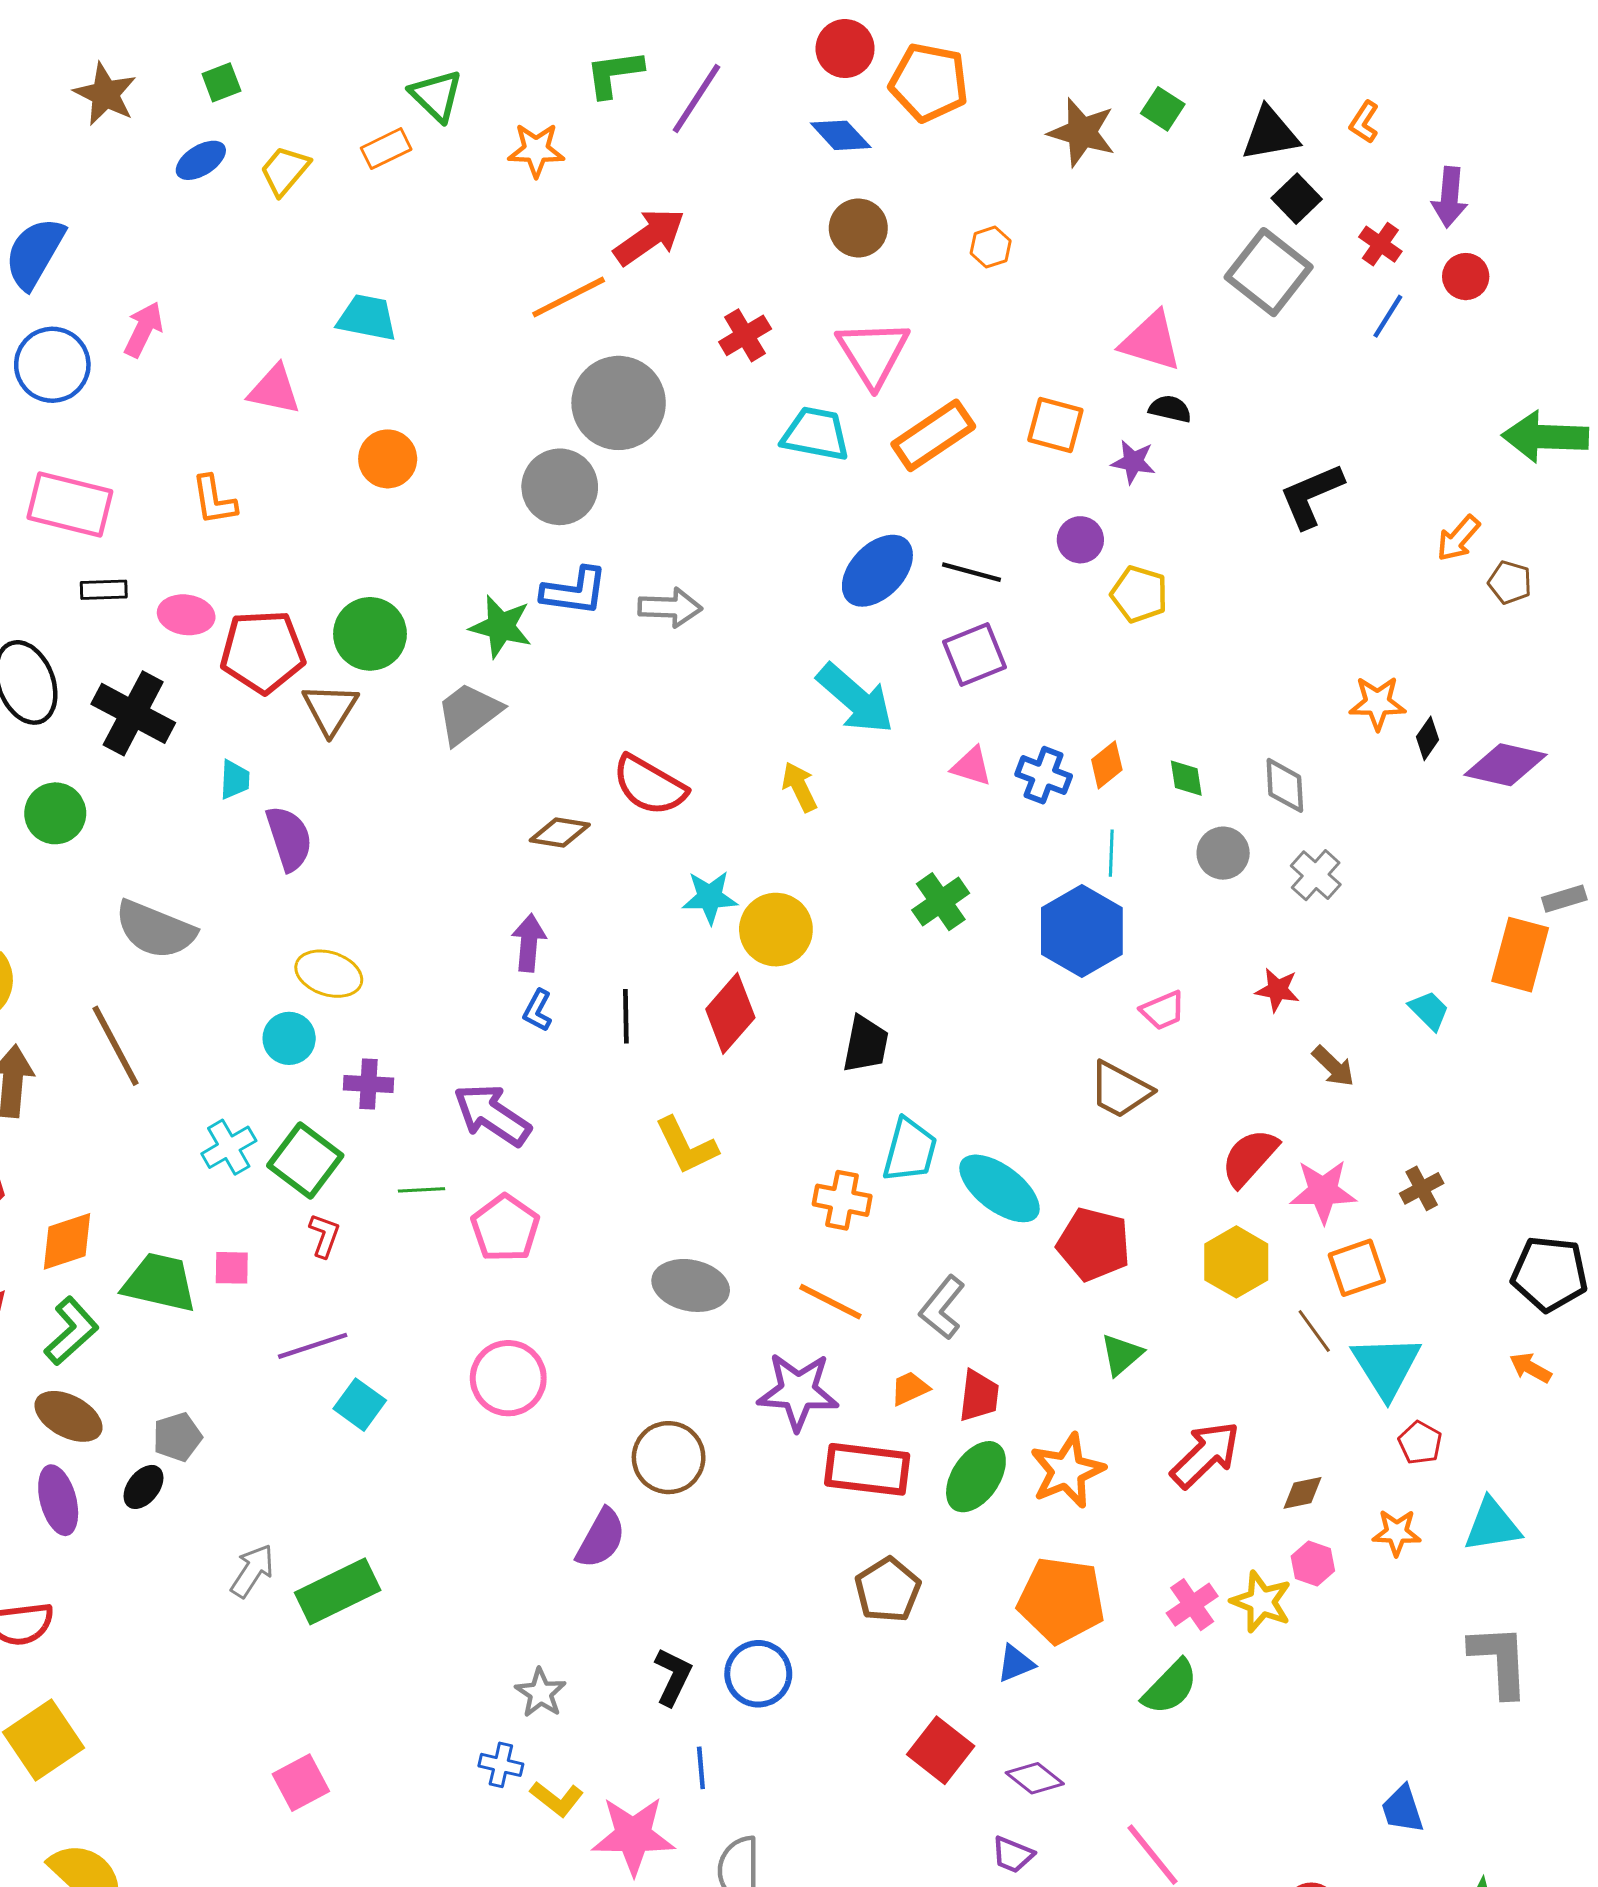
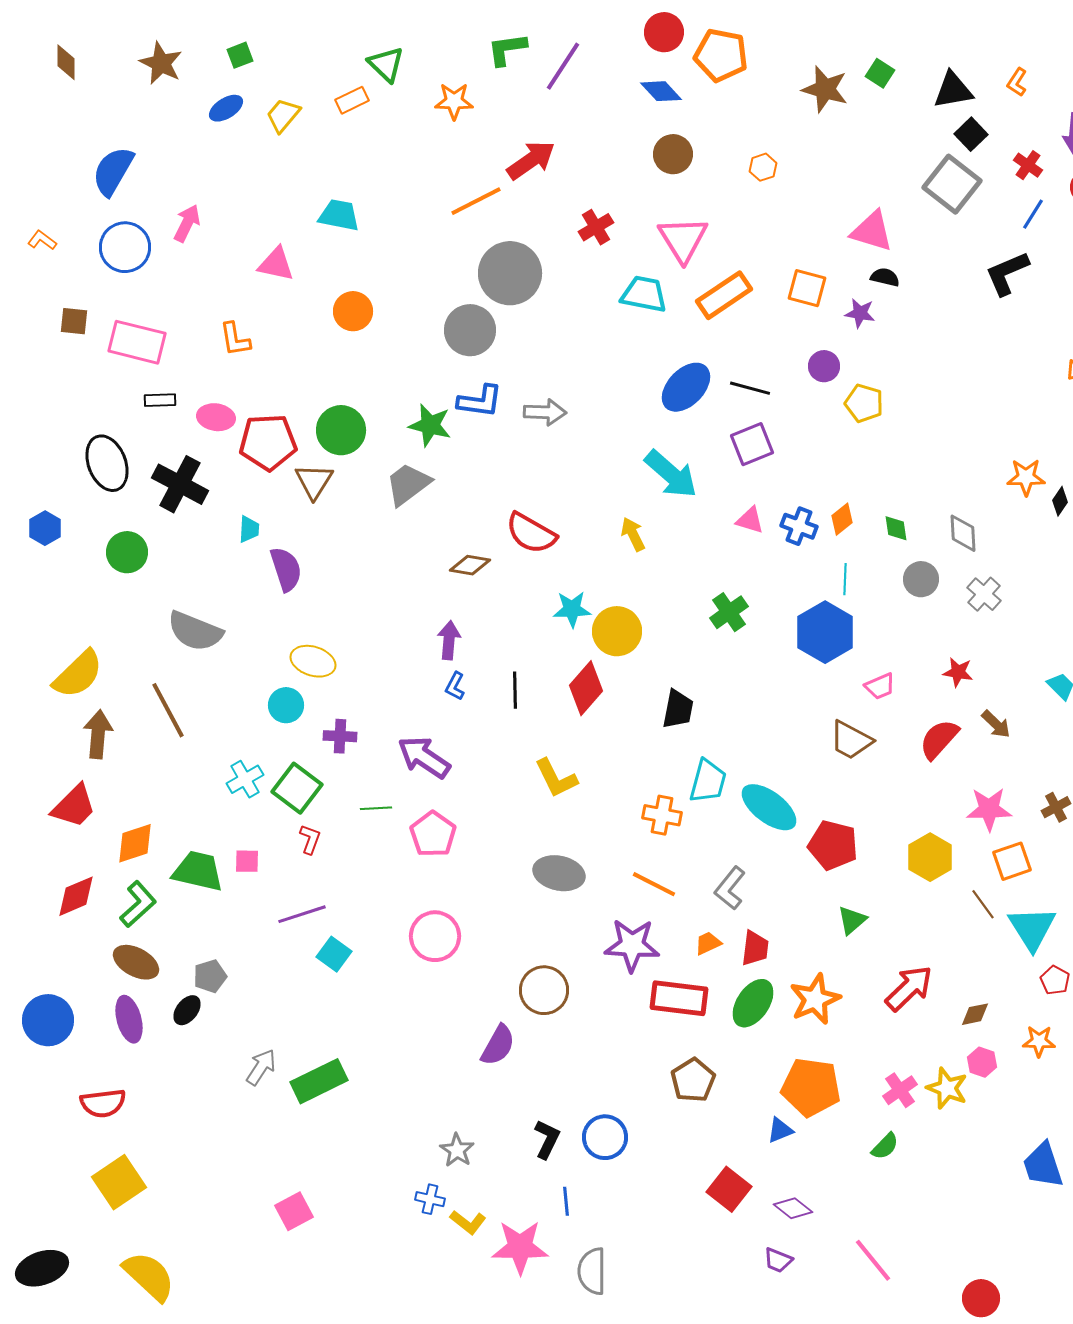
black L-shape: (1311, 496) -> (1007, 273), moved
red semicircle: (1250, 1158) -> (939, 739), moved
green semicircle: (1170, 1687) -> (885, 1146), size x0.7
blue trapezoid: (1402, 1809) -> (1043, 1165), moved, size x1.4

